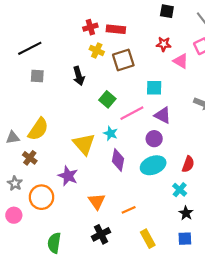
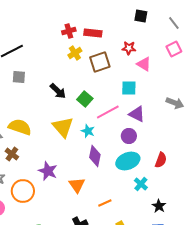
red star: (164, 44) -> (129, 48), moved
yellow cross: (97, 50) -> (75, 53), turned 32
pink triangle: (181, 61) -> (144, 64), moved
black arrow: (79, 76) -> (58, 91), moved, turned -30
yellow semicircle: (38, 129) -> (20, 127), turned -105
yellow triangle: (84, 144) -> (63, 127), moved
cyan cross: (180, 190) -> (141, 184), moved
orange triangle: (97, 201) -> (77, 185), moved

